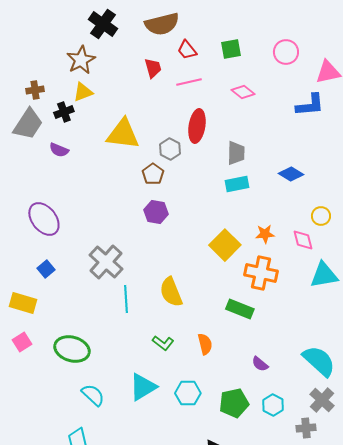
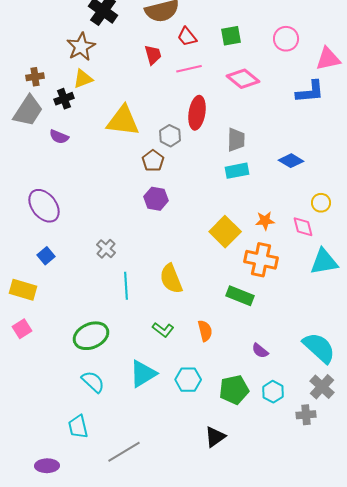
pink diamond: (243, 92) -> (243, 79), size x1.4
gray cross: (106, 262) -> (106, 249), size x0.6
green ellipse: (72, 349) -> (91, 336), moved, turned -40

